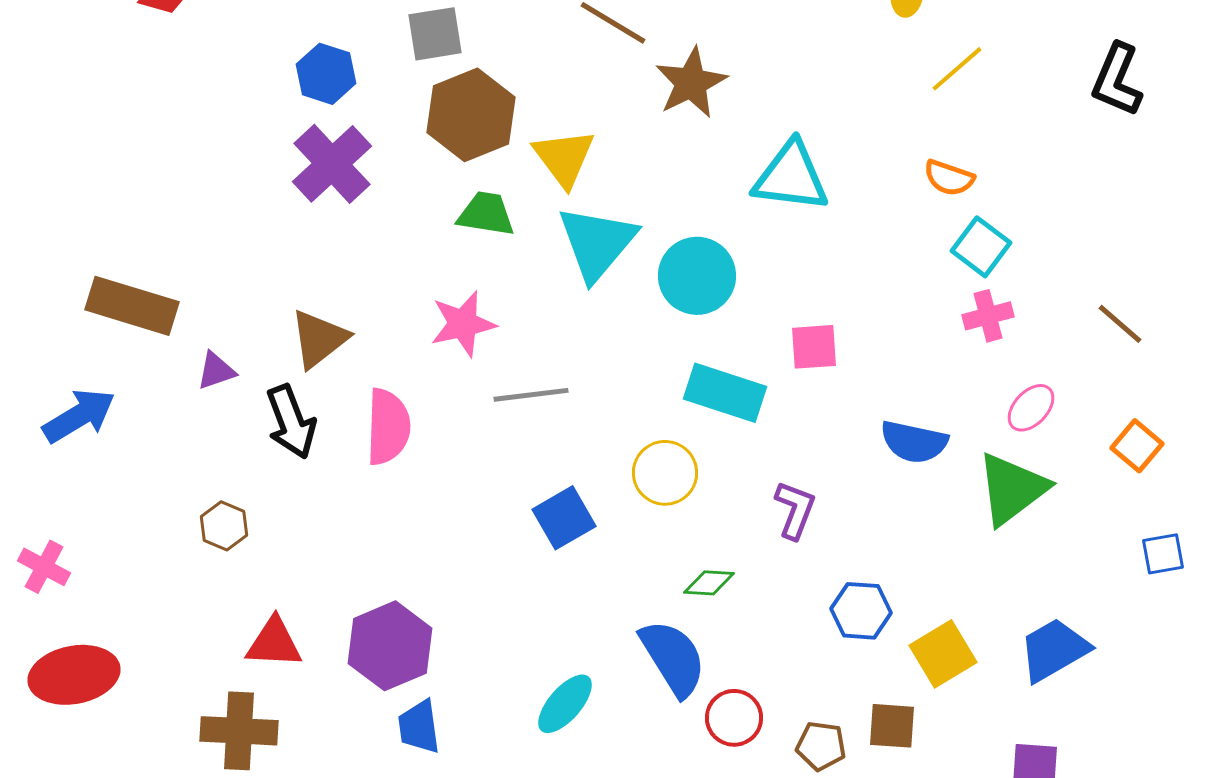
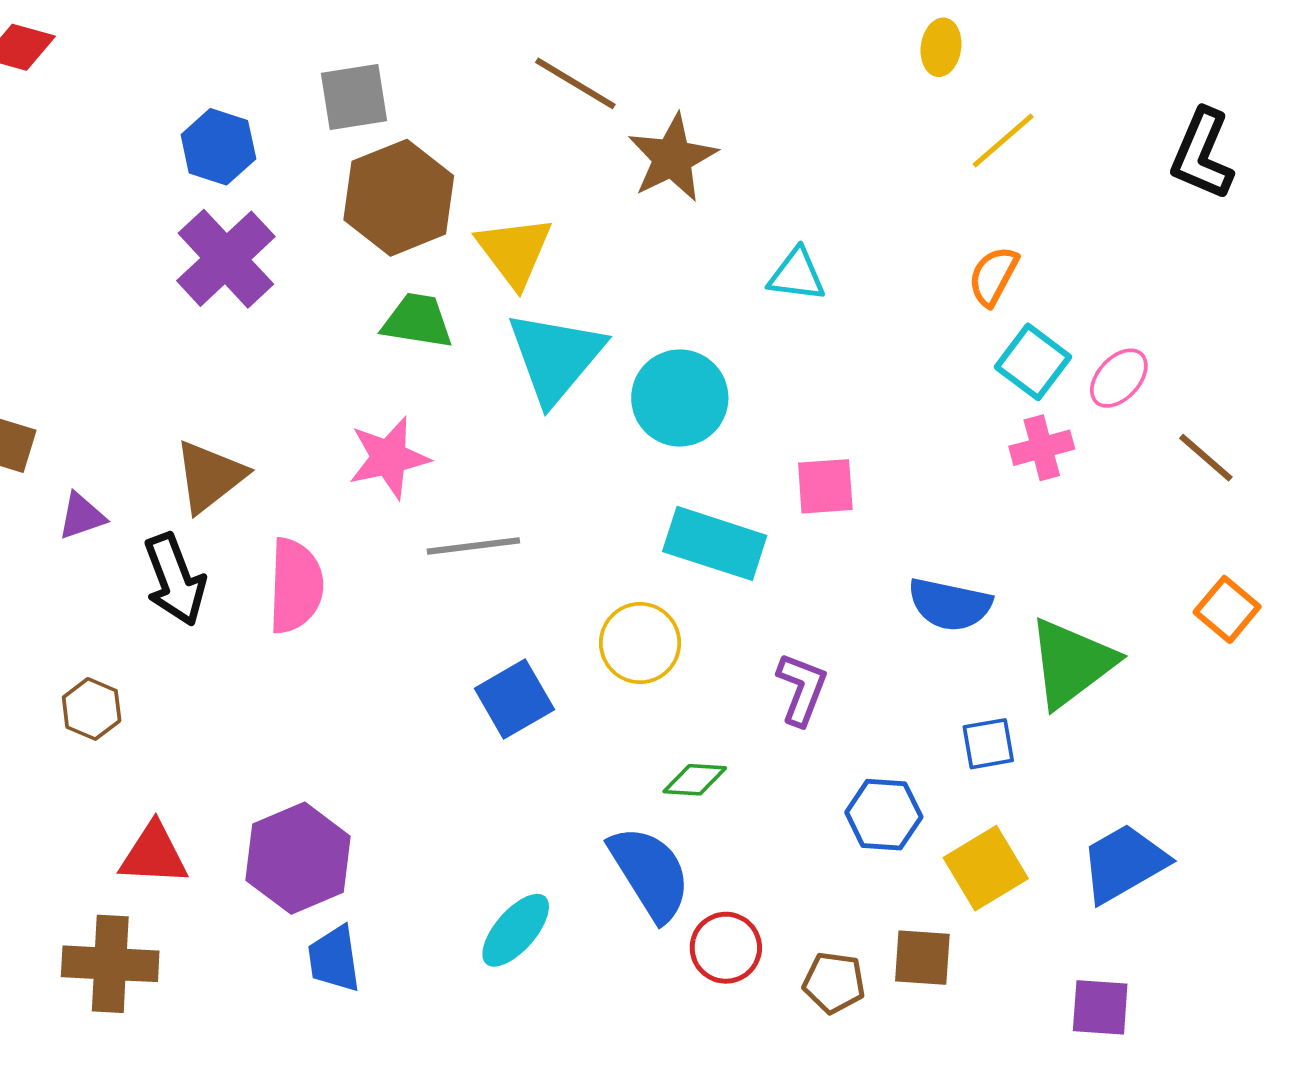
cyan triangle: (791, 177) -> (797, 275), size x0.6
orange semicircle: (949, 178) -> (993, 276), turned 99
pink ellipse: (1031, 408) -> (1119, 378), moved
blue square: (1163, 554) -> (988, 744), moved

